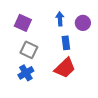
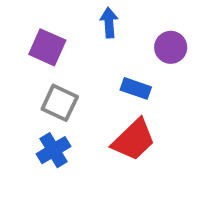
blue arrow: (60, 19) -> (109, 23), moved
blue rectangle: (66, 43) -> (136, 88), turned -64

